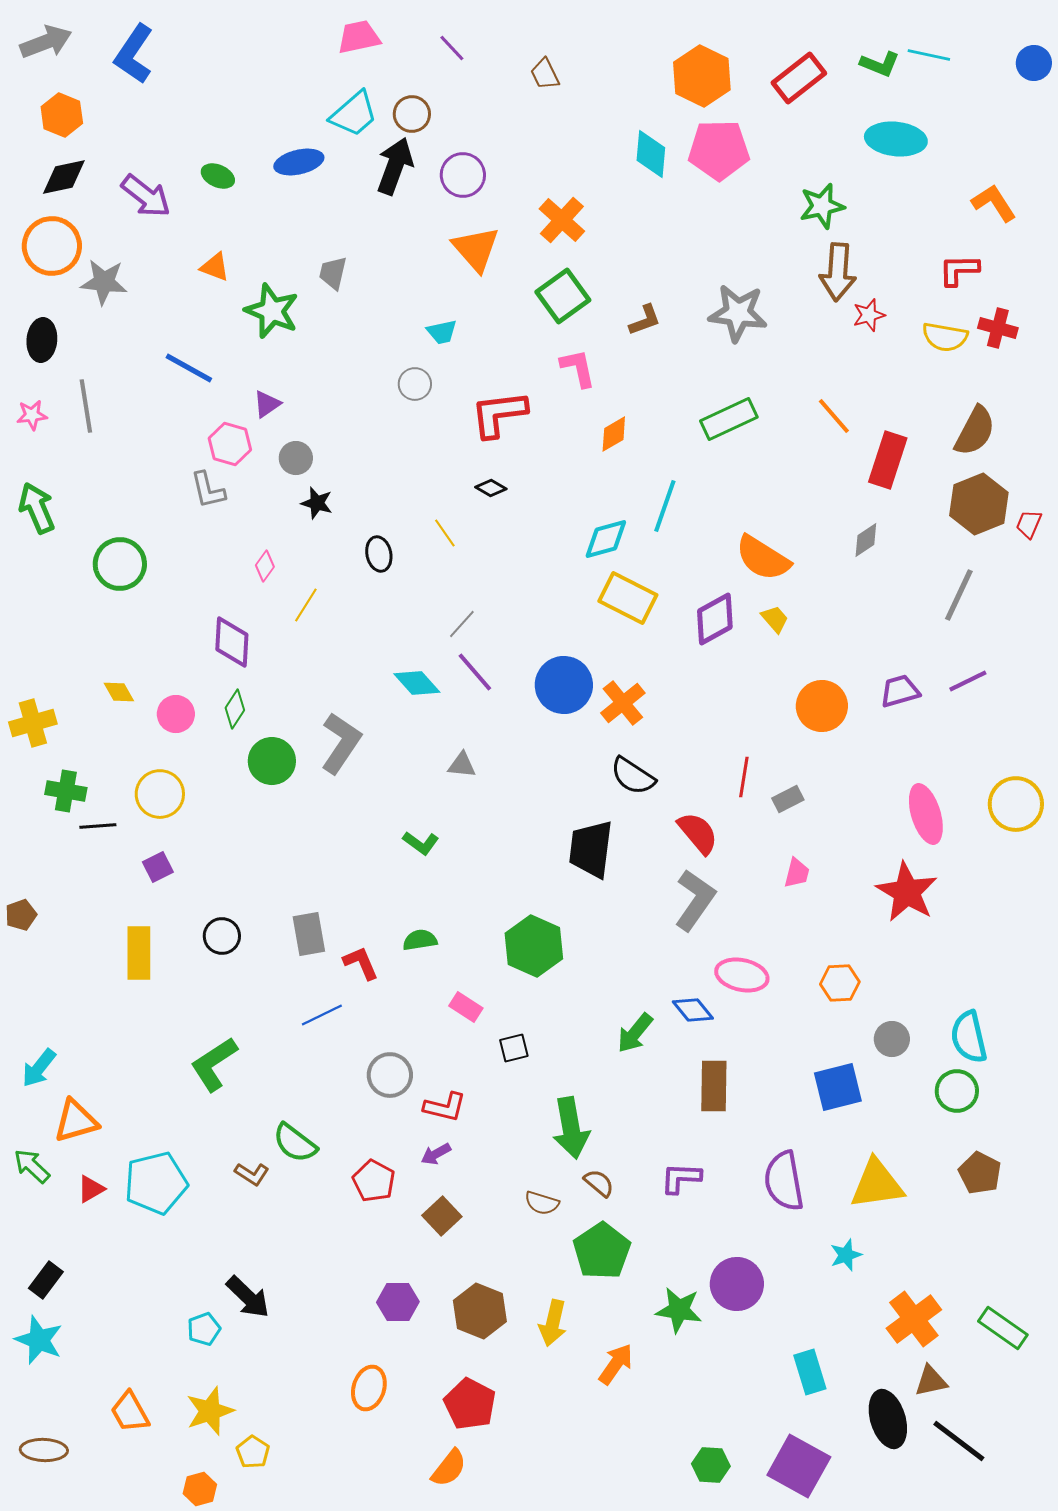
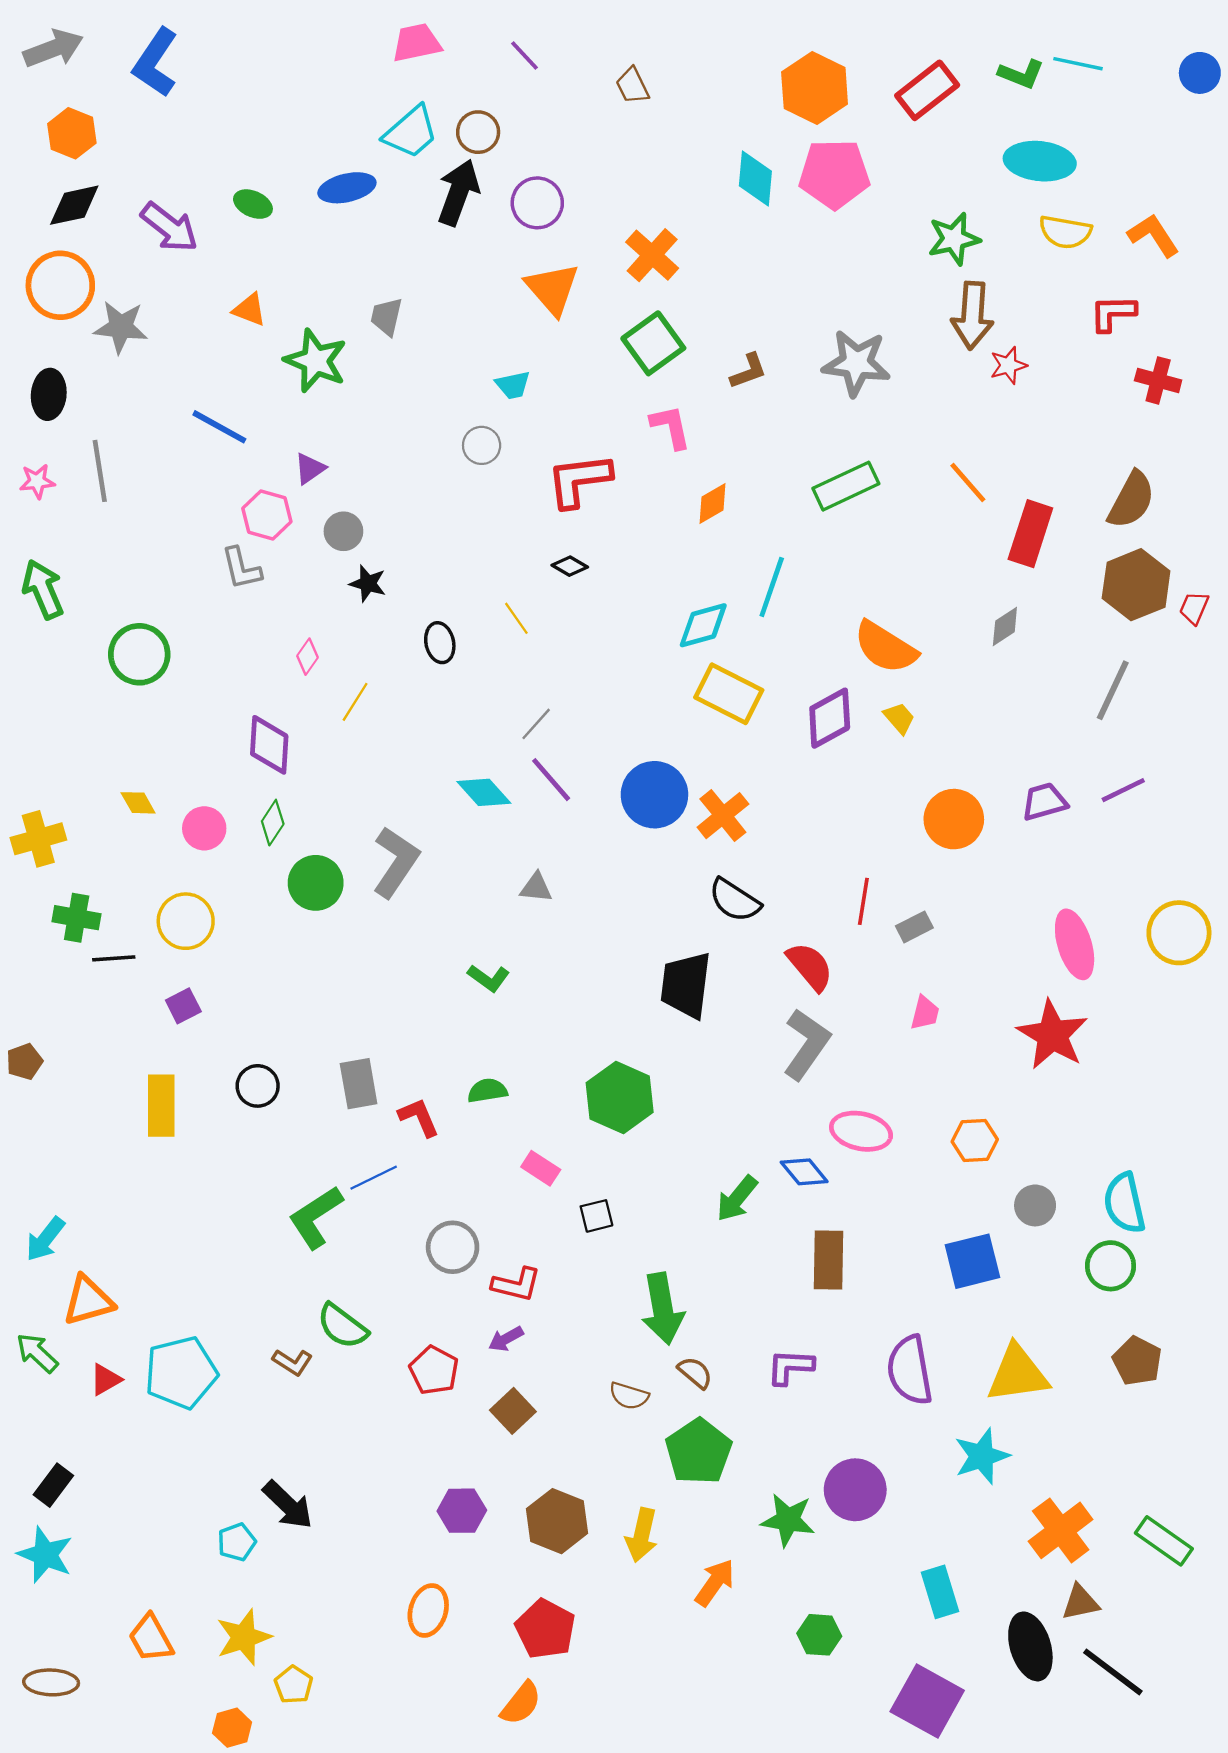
yellow semicircle: (945, 337) -> (1065, 232), moved
green L-shape: (214, 1064) -> (316, 1217), moved
cyan star: (846, 1255) -> (982, 1456), size x1.5
green hexagon: (711, 1465) -> (819, 1635), moved

